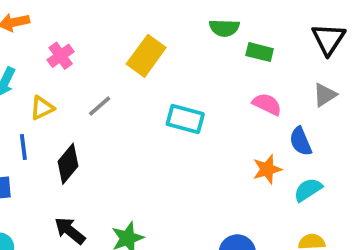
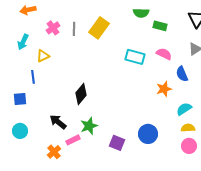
gray line: (100, 106) -> (74, 29), moved, turned -48
cyan rectangle: (185, 119) -> (135, 57), moved
black diamond: (68, 164) -> (81, 94), moved
cyan semicircle: (308, 190) -> (184, 109), moved

